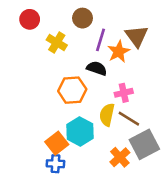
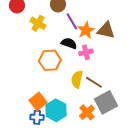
brown triangle: (137, 36) -> (106, 30), moved, turned -42
purple line: (101, 40) -> (72, 21), turned -48
pink cross: (124, 93) -> (86, 52), moved
cyan hexagon: (80, 131) -> (56, 110), moved

